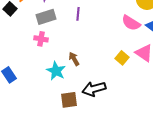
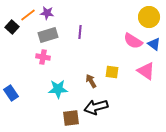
yellow square: (122, 58) -> (112, 72), moved, turned -32
brown arrow: (74, 59) -> (91, 81), moved
cyan star: (56, 71) -> (58, 89), turned -30

